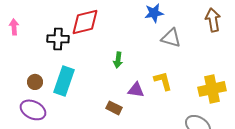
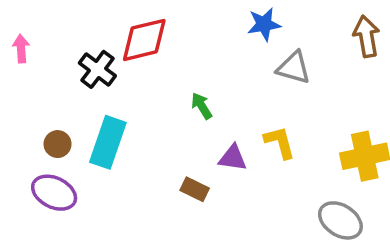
black cross: (58, 39) -> (97, 69), turned 35
green arrow: (118, 60) -> (202, 106), turned 140

